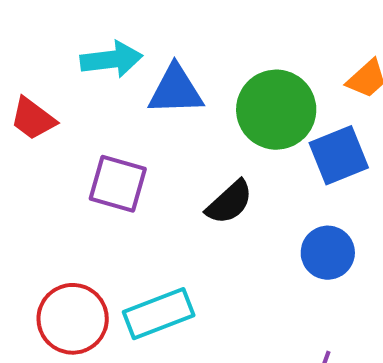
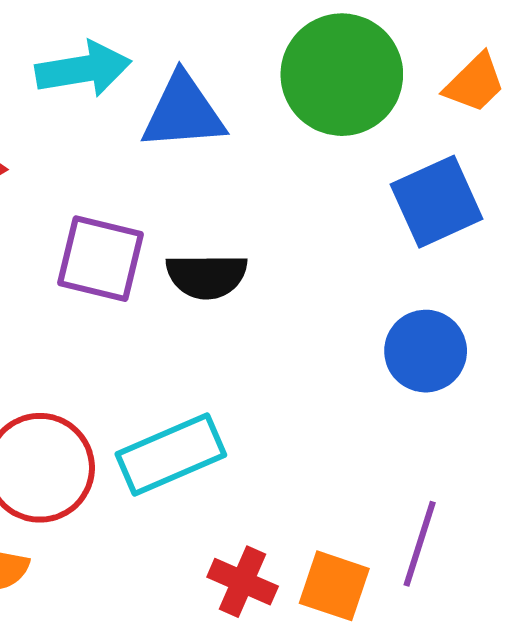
green circle: (276, 110) -> (342, 75), moved
black semicircle: (229, 202) -> (207, 276), moved, turned 44

